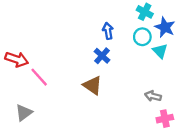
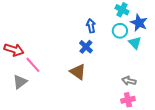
gray triangle: (24, 113) -> (20, 82), moved
pink cross: (165, 119) -> (128, 100), moved

